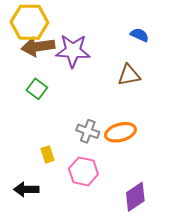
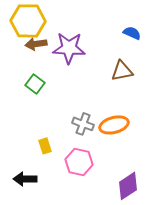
brown arrow: (38, 47) -> (36, 44), size x0.7

